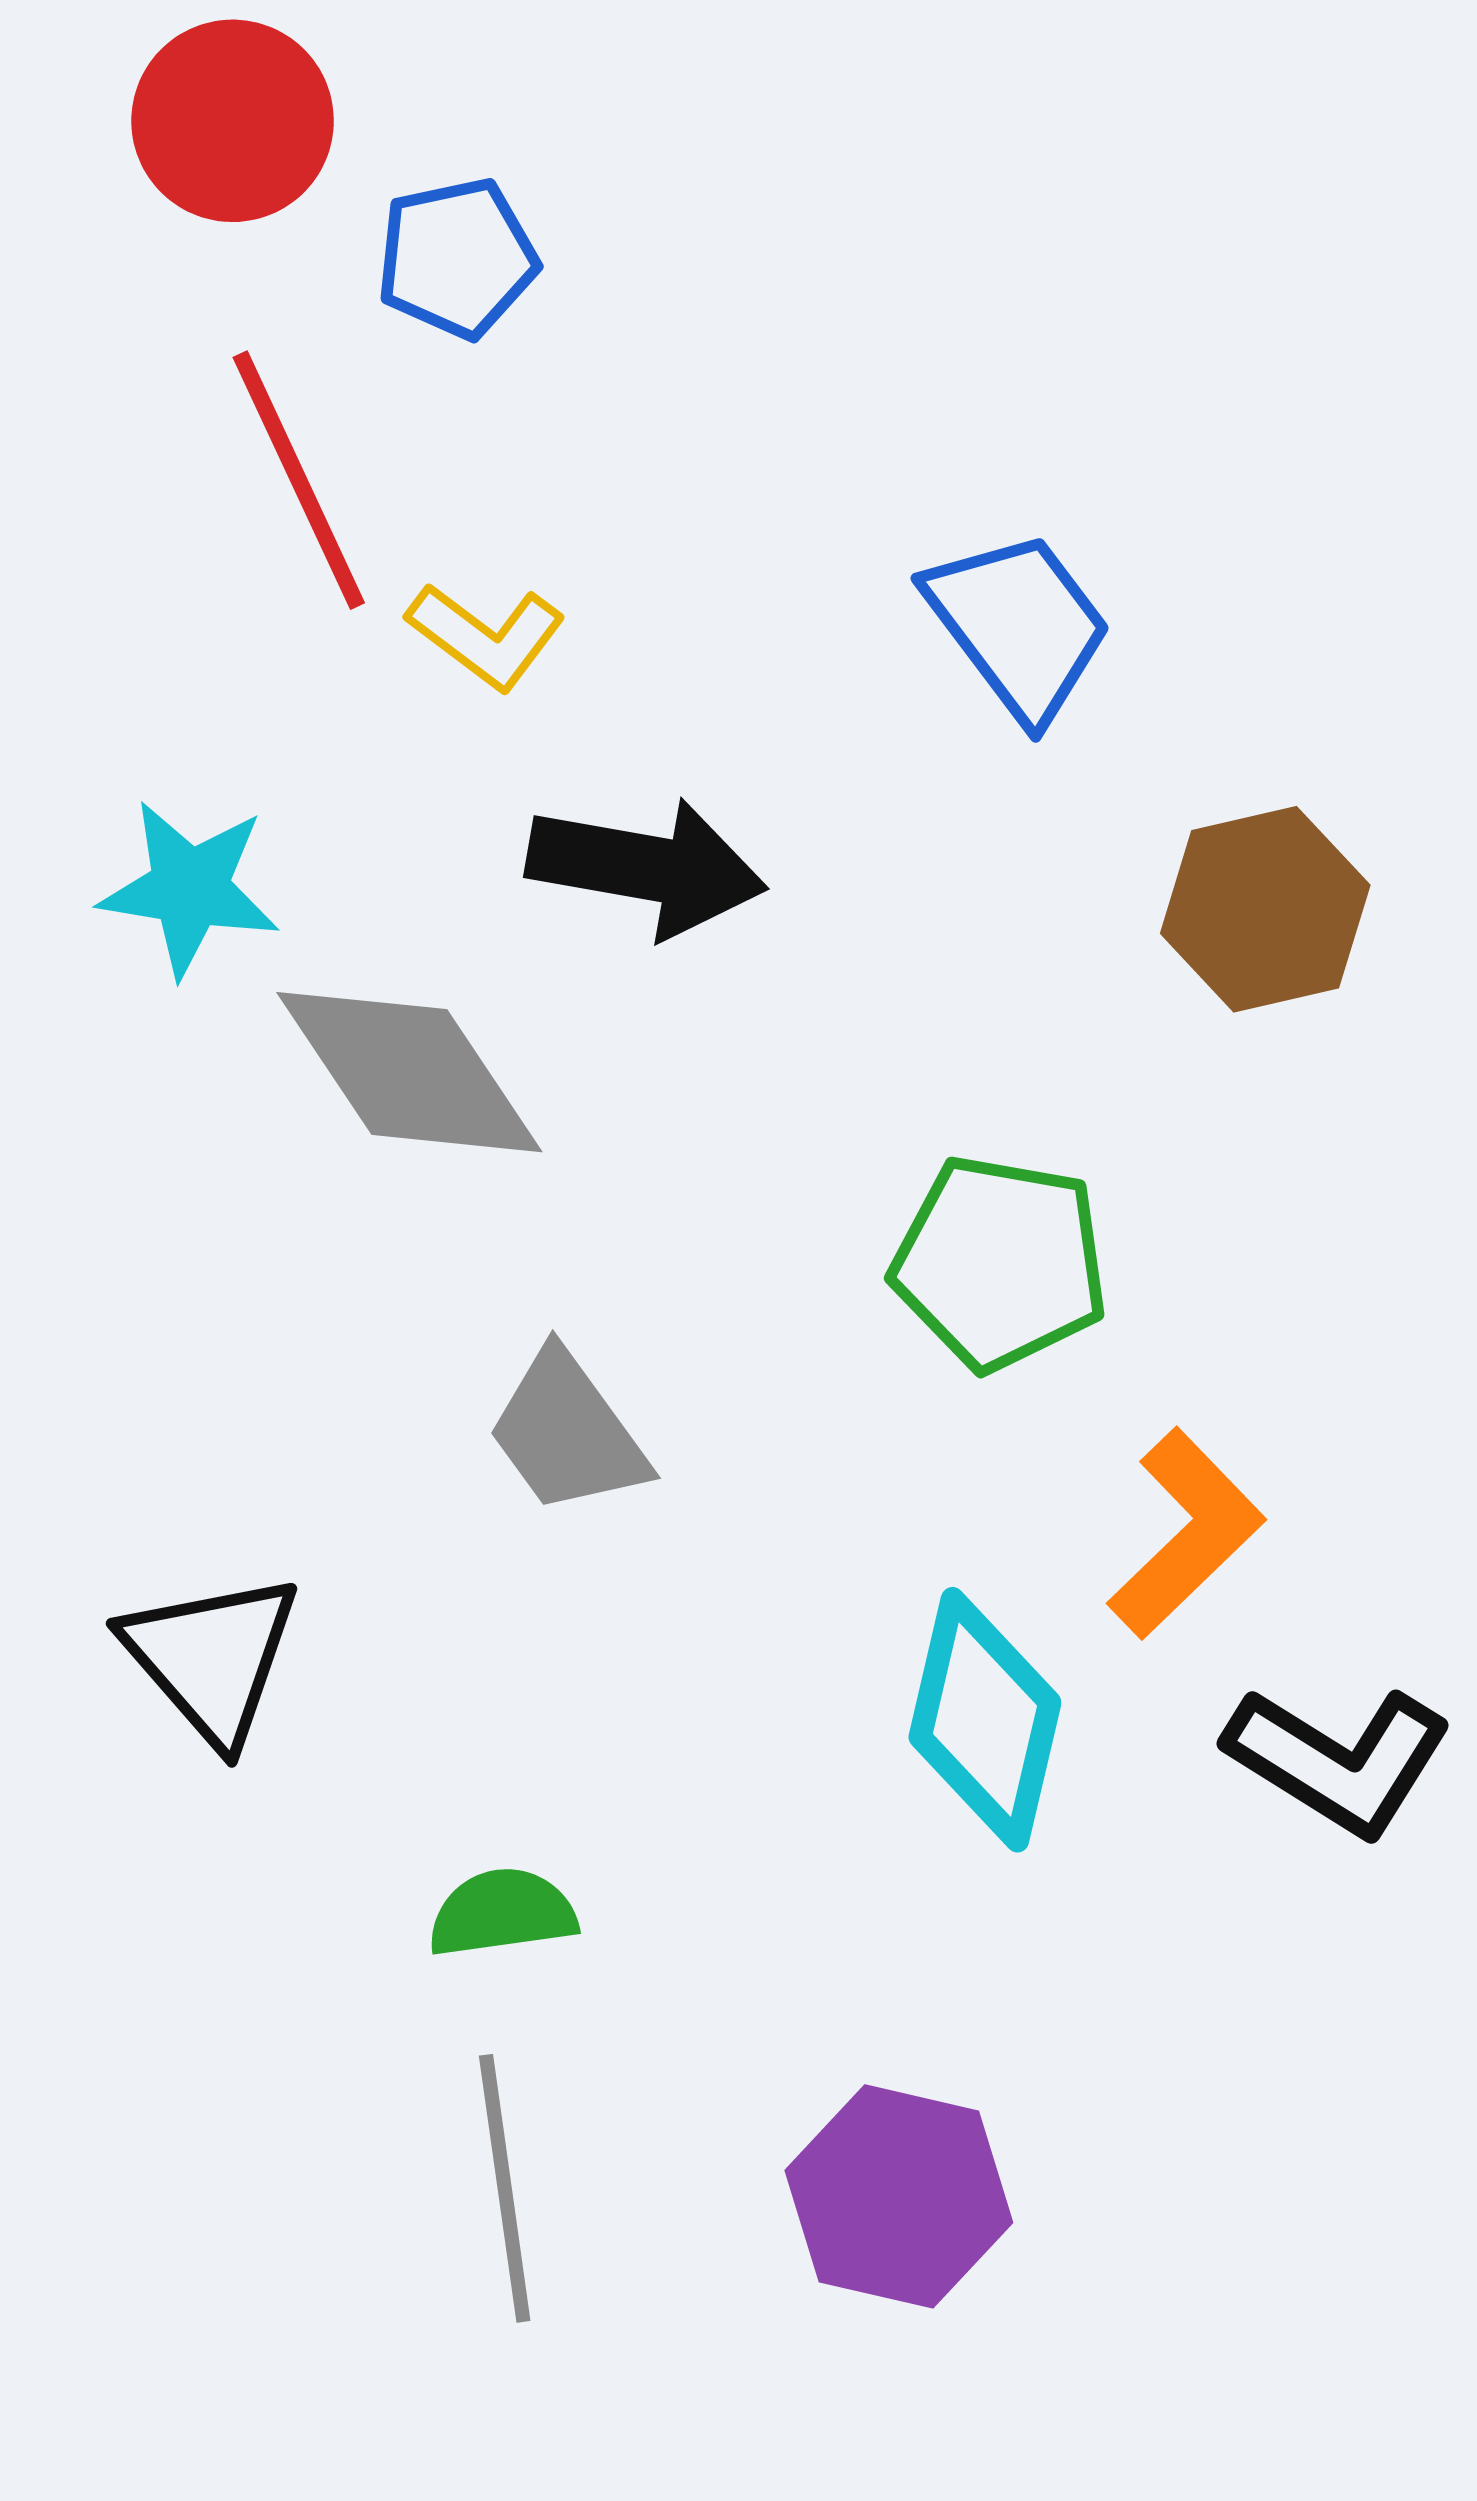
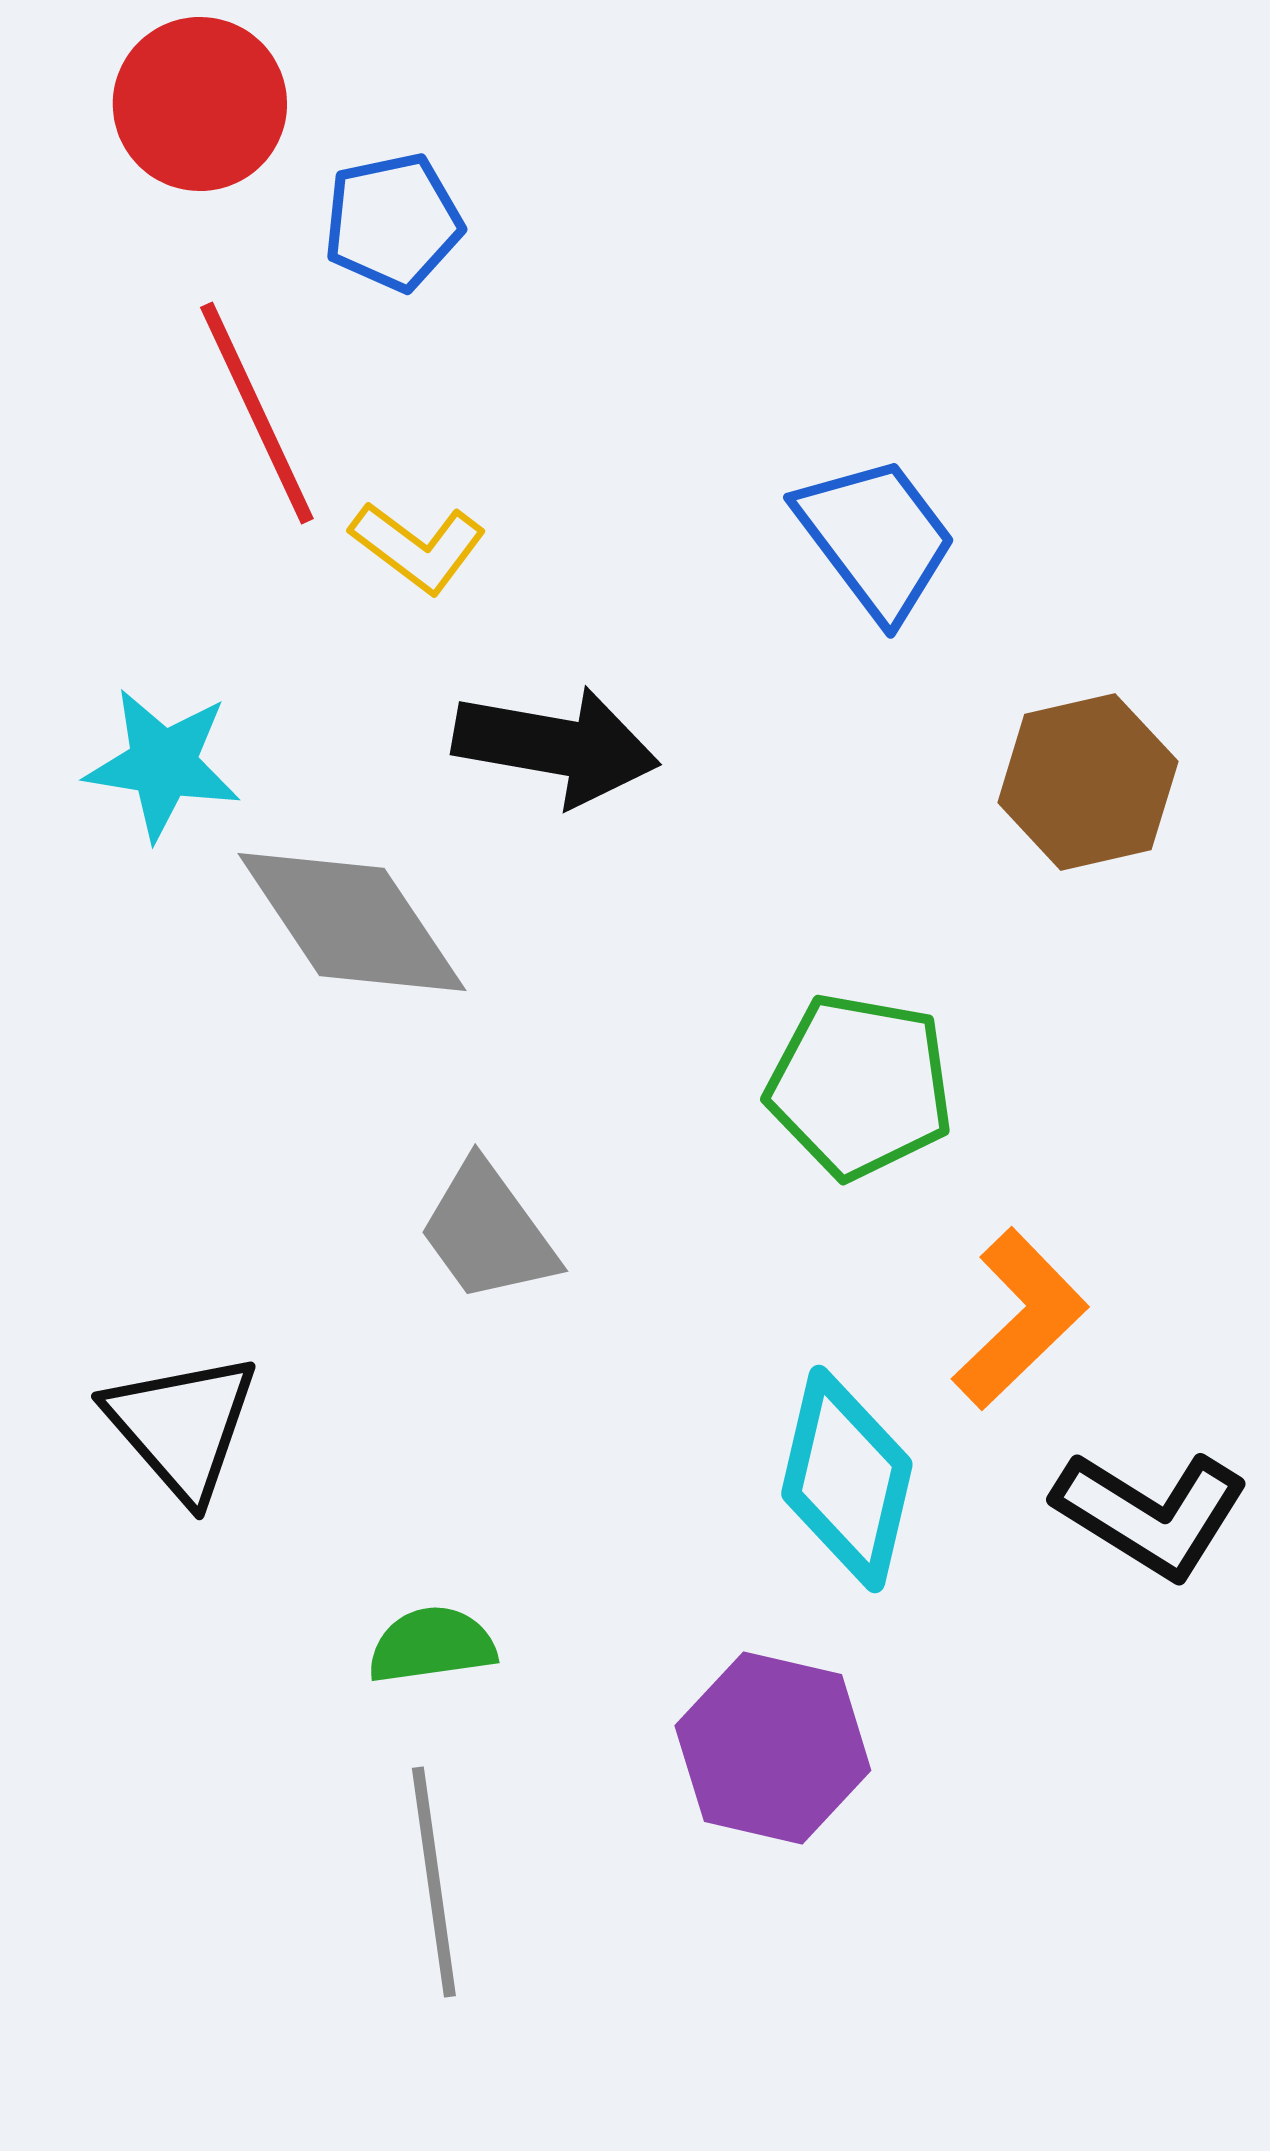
purple hexagon: (899, 2196) -> (773, 1748), moved

